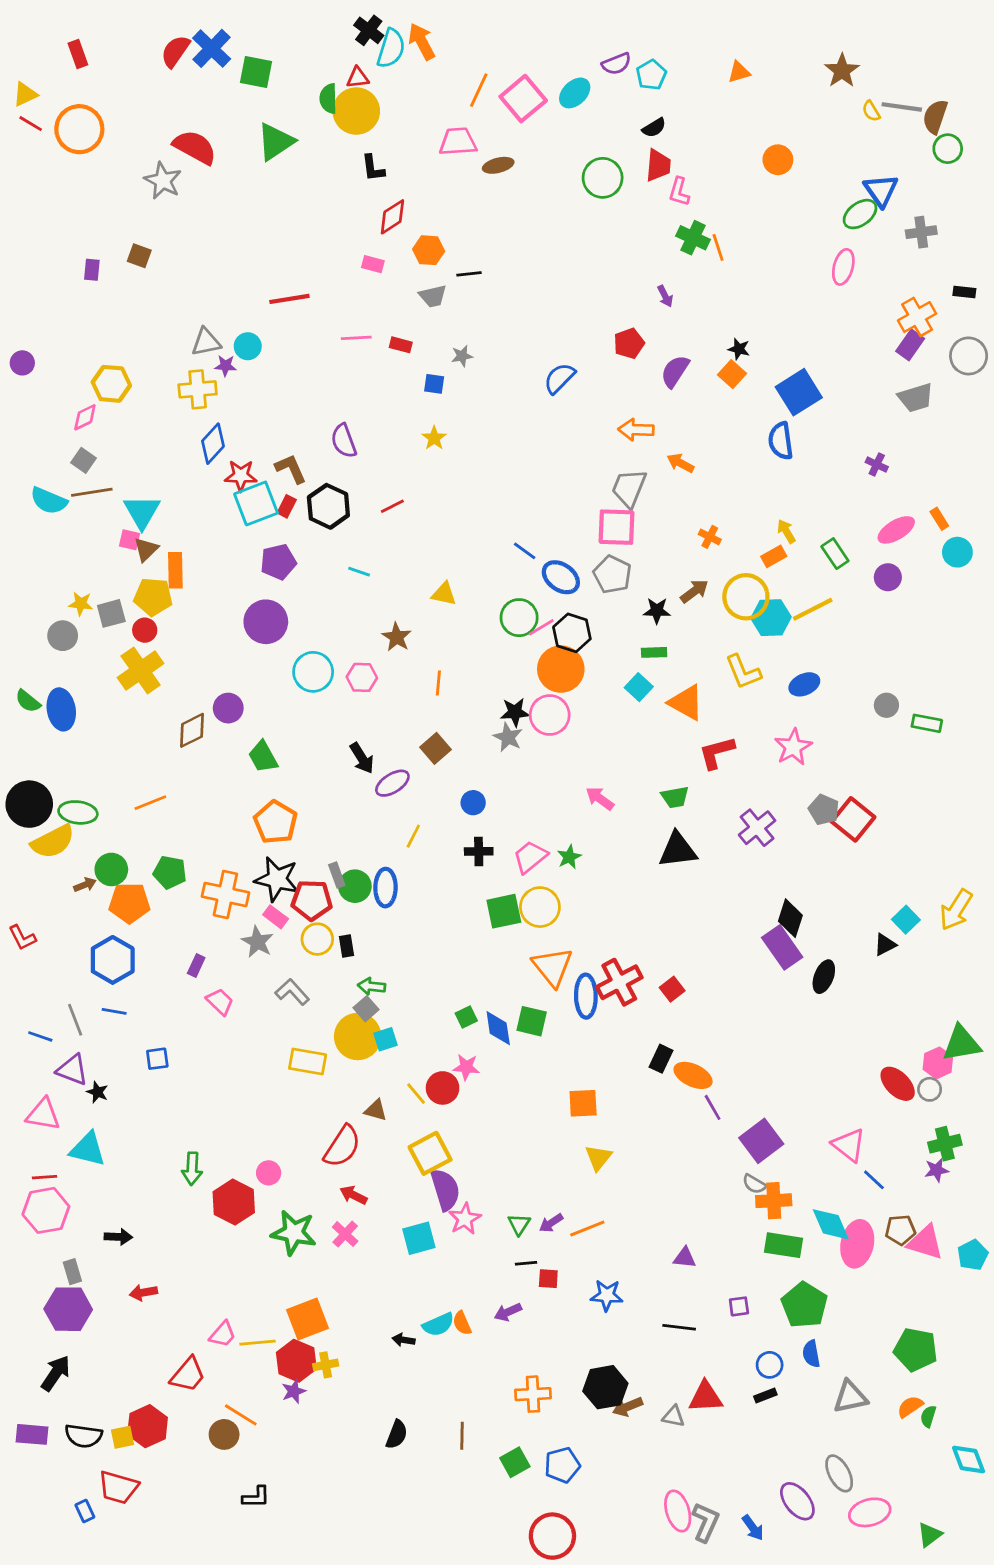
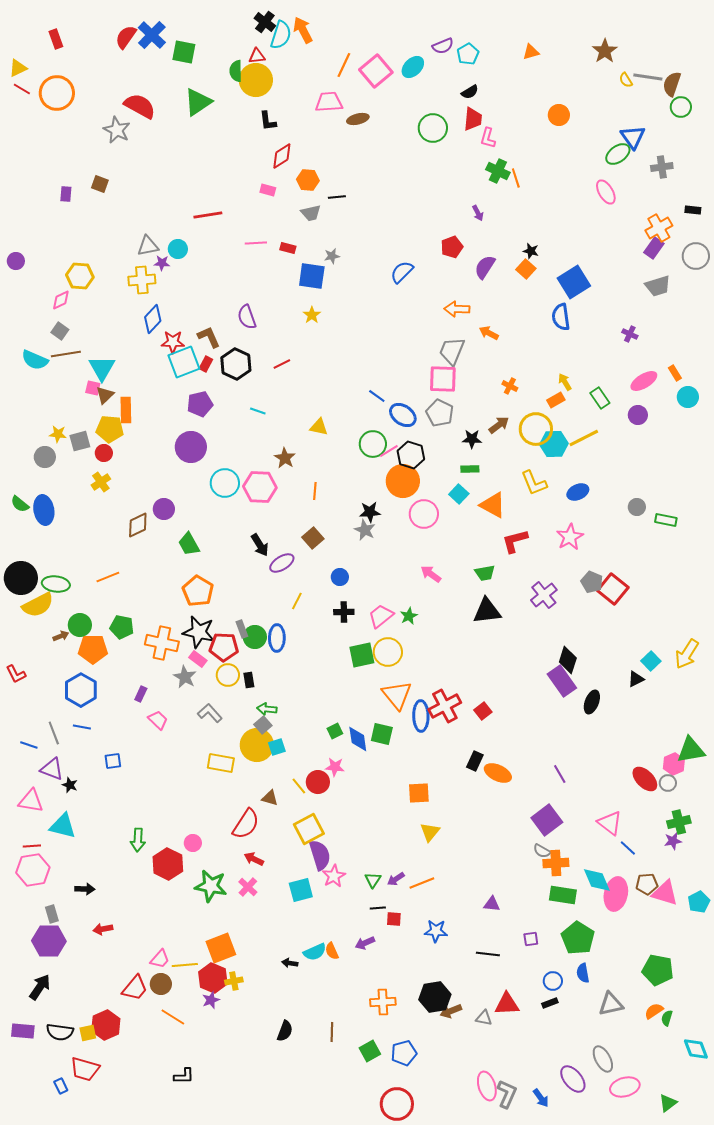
pink ellipse: (843, 267) -> (606, 192), turned -45
blue square: (434, 384) -> (312, 276), size x1.8
yellow cross: (141, 670) -> (101, 482), size x0.6
pink hexagon: (362, 677) -> (260, 487), size x1.5
pink circle: (550, 715) -> (424, 514), moved
purple line: (713, 1107) -> (560, 774), moved
brown circle: (224, 1434) -> (161, 984), moved

